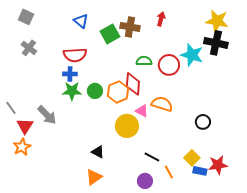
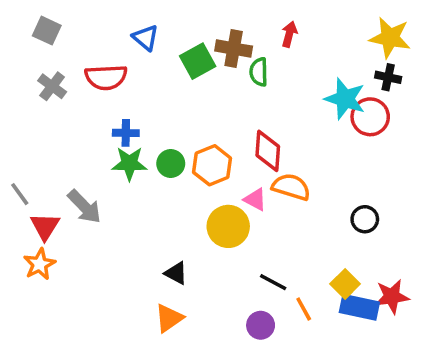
black cross: (216, 43) -> (388, 77), size x0.6
red semicircle: (75, 55) -> (106, 77), moved
green semicircle: (144, 61) -> (259, 72), moved, turned -91
red circle: (169, 65) -> (370, 117), moved
red diamond: (133, 84) -> (268, 151), moved
blue rectangle: (200, 171) -> (359, 307), size x1.5

